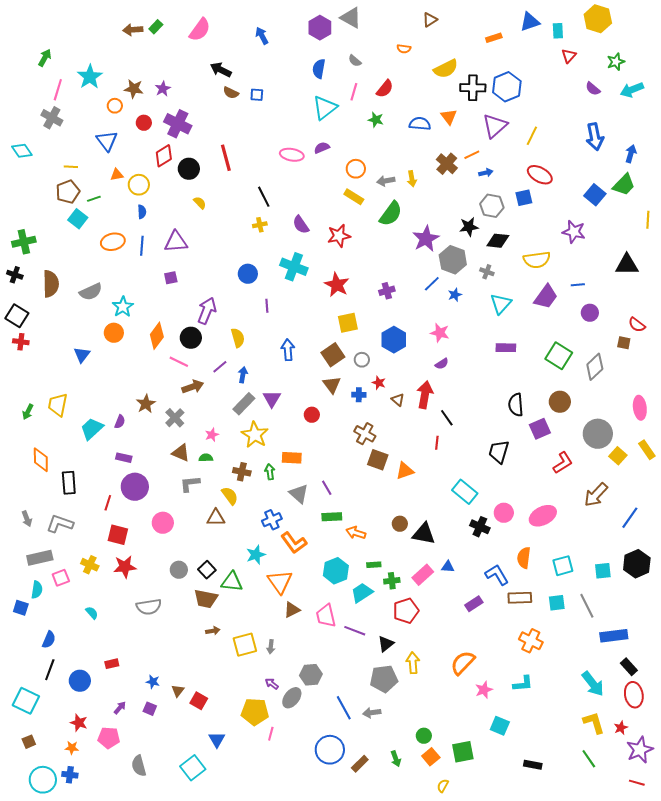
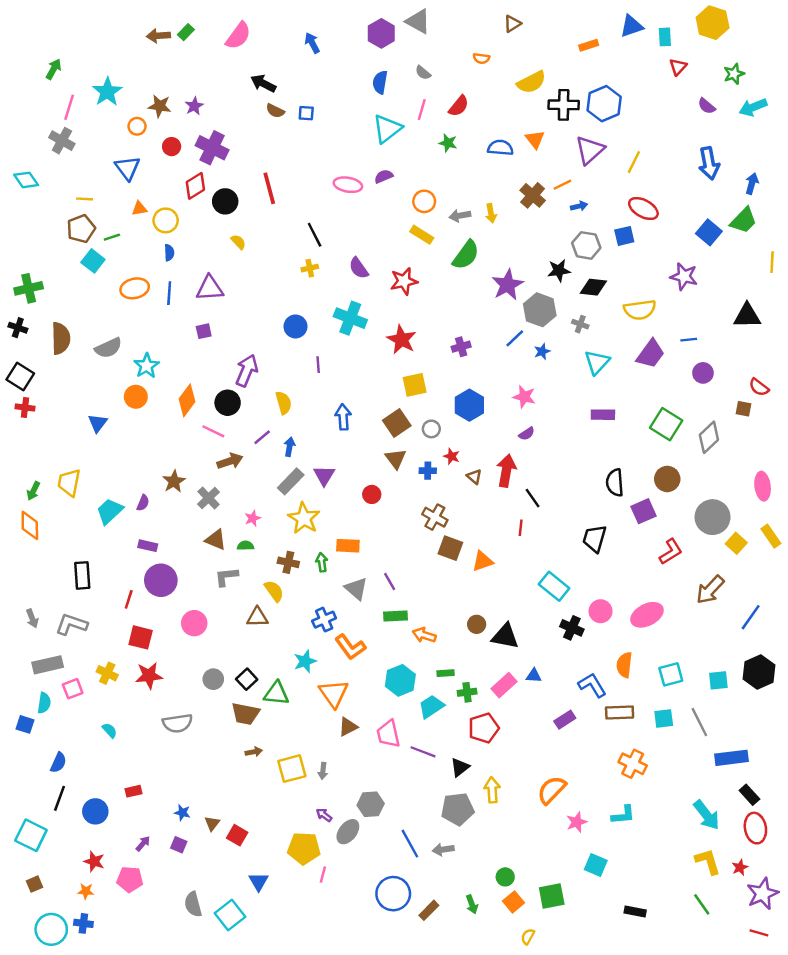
orange diamond: (41, 460) -> (30, 525), moved
gray semicircle: (139, 766) -> (193, 904), moved

